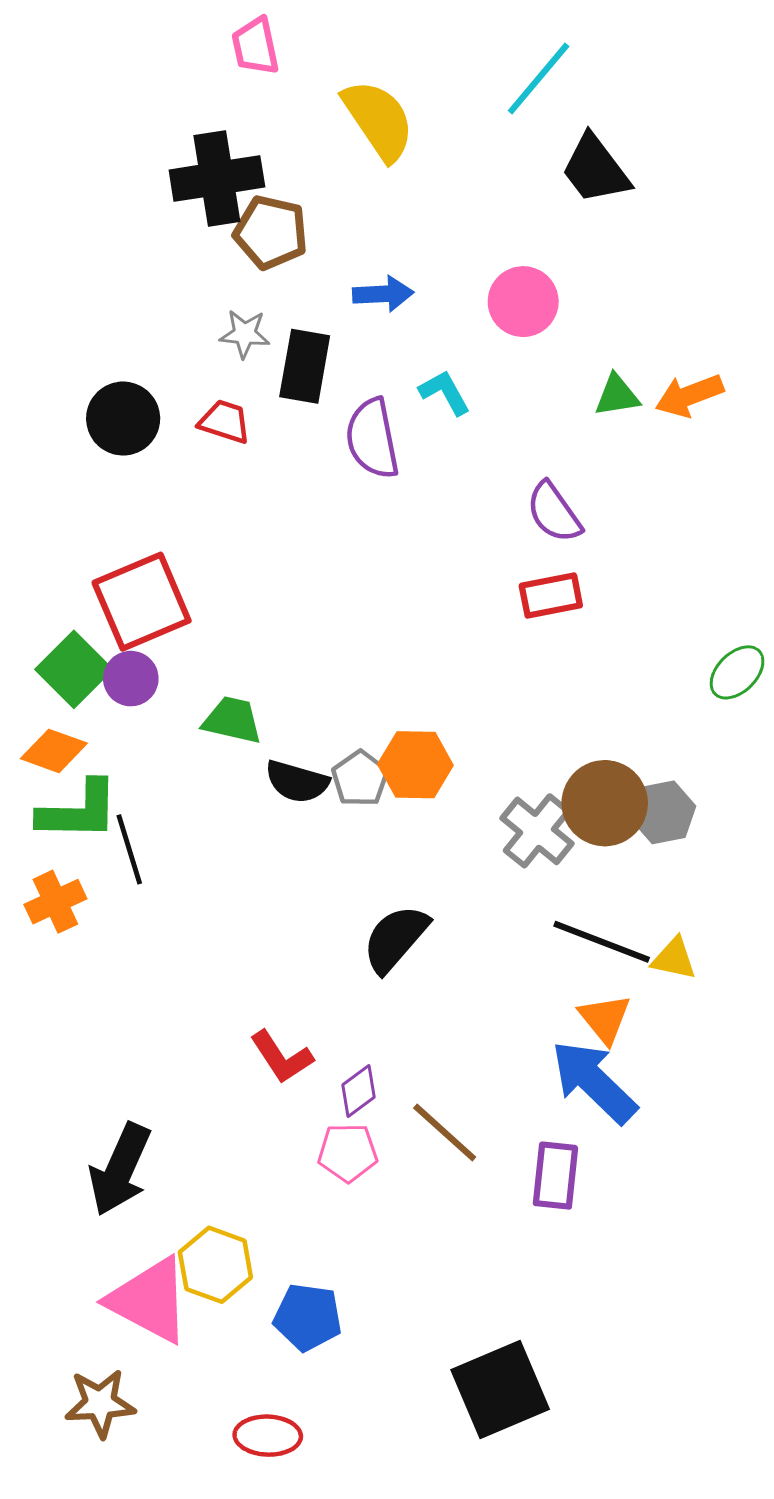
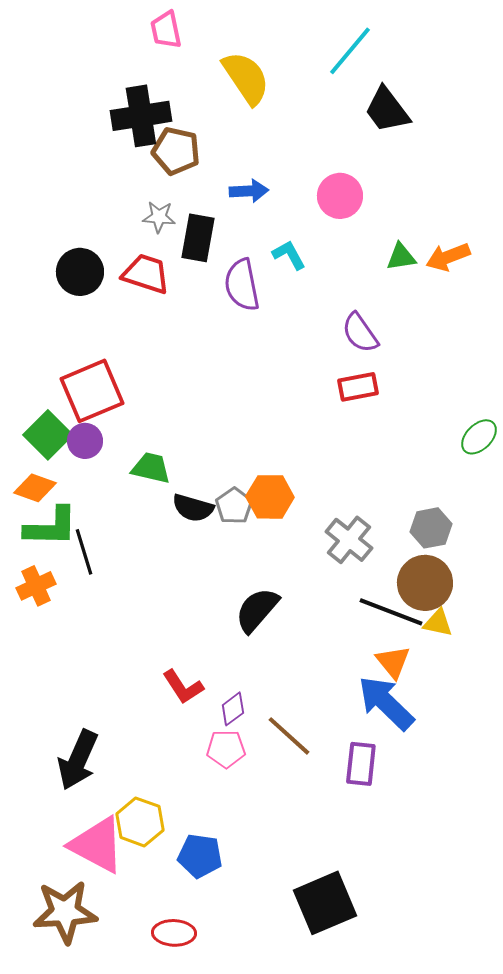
red trapezoid: (225, 422) -> (146, 274), size x1.4
brown circle: (605, 803) -> (425, 583), moved
brown star: (100, 1403) -> (65, 912), size x1.4

